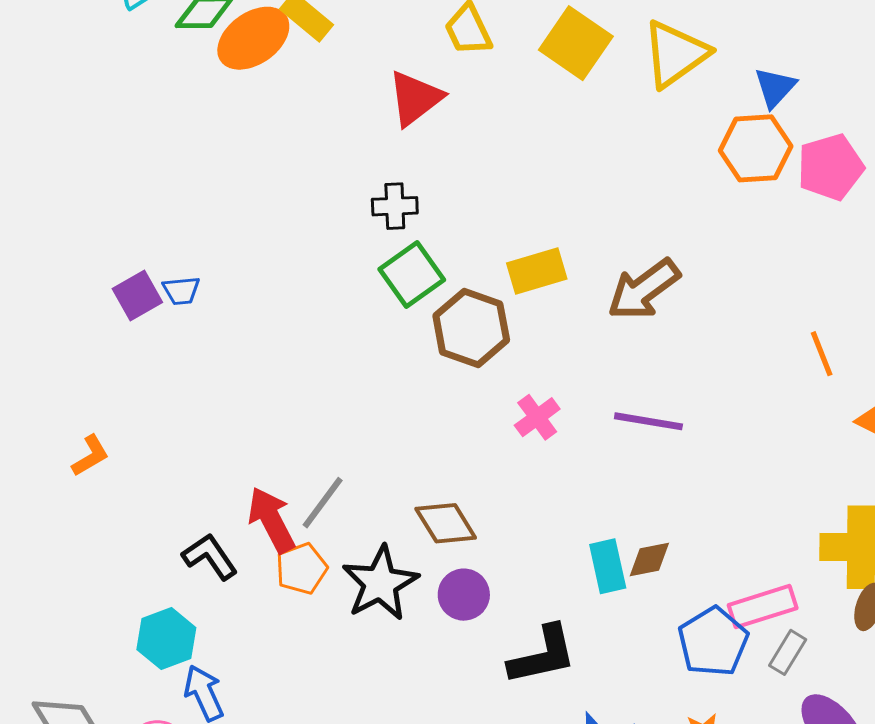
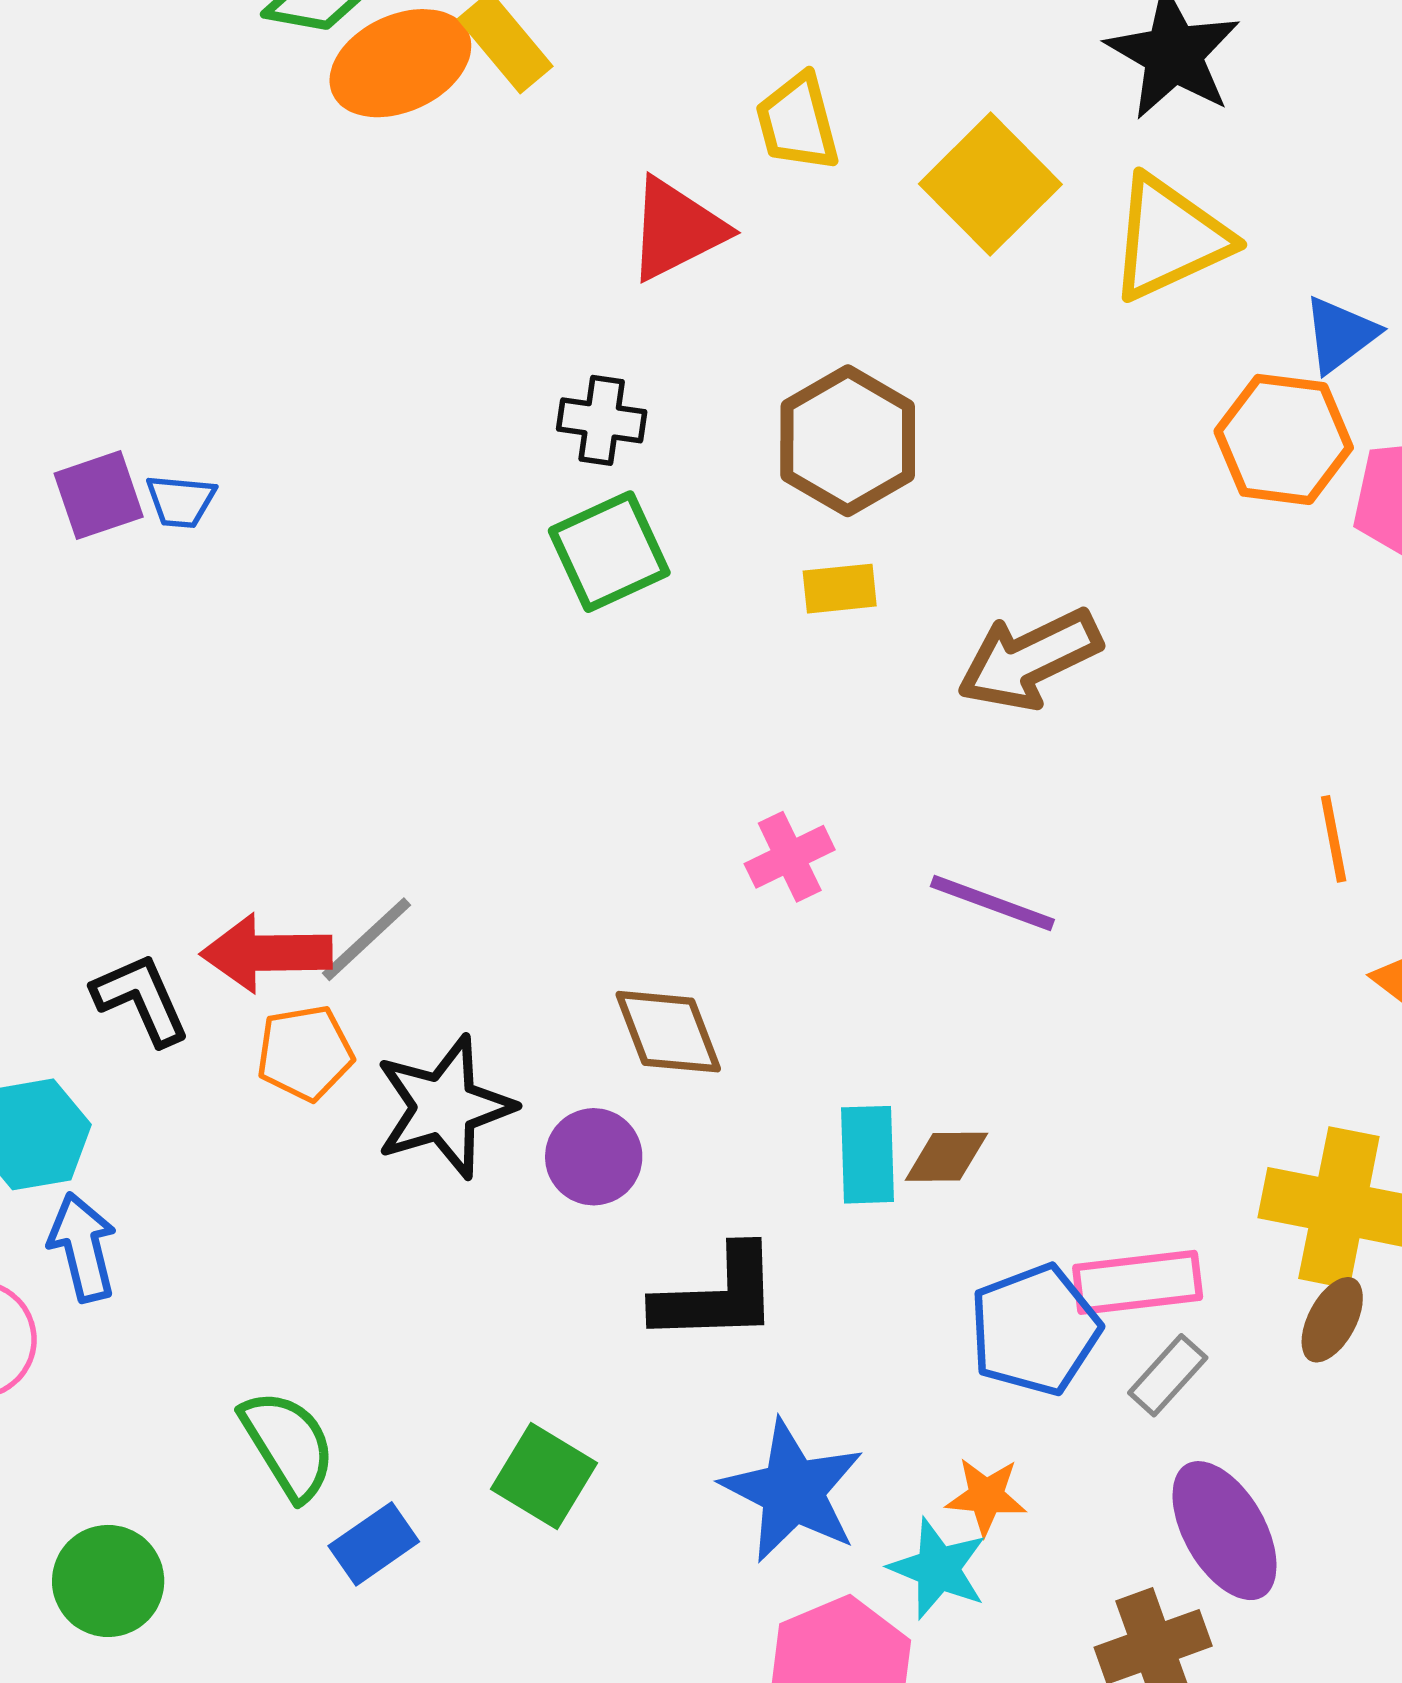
yellow rectangle: (537, 271) -> (840, 589), size x0.7
brown hexagon: (471, 328) -> (848, 441), moved
red arrow: (271, 520) -> (267, 953), turned -74
brown diamond: (446, 523) -> (668, 1032), moved

